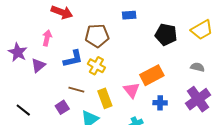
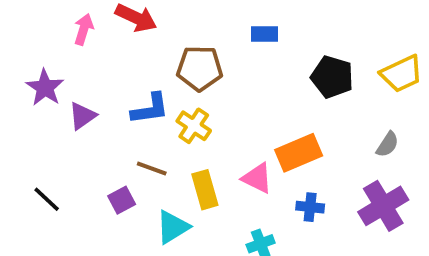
pink arrow: (47, 38) -> (84, 29), moved
gray semicircle: (198, 67) -> (387, 144), turned 104
pink triangle: (132, 90) -> (257, 178), turned -30

